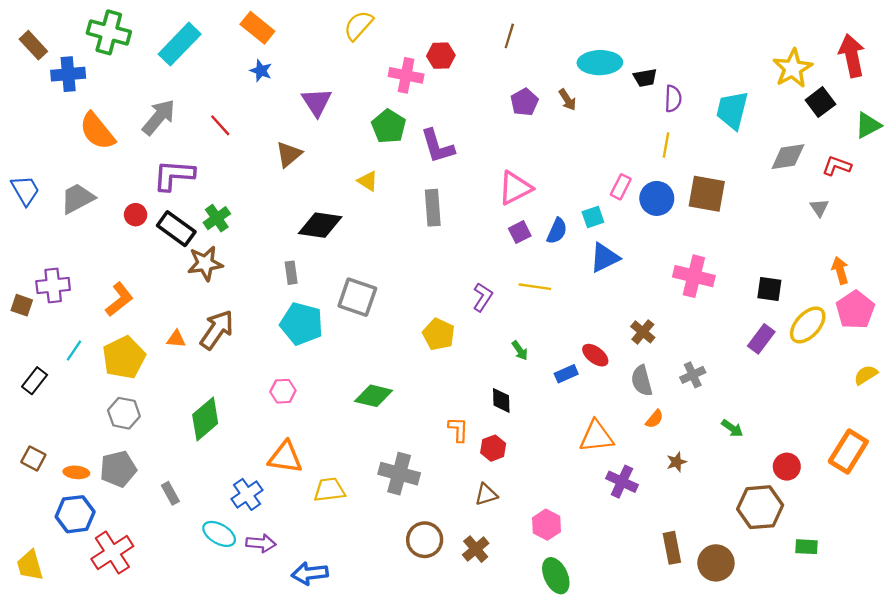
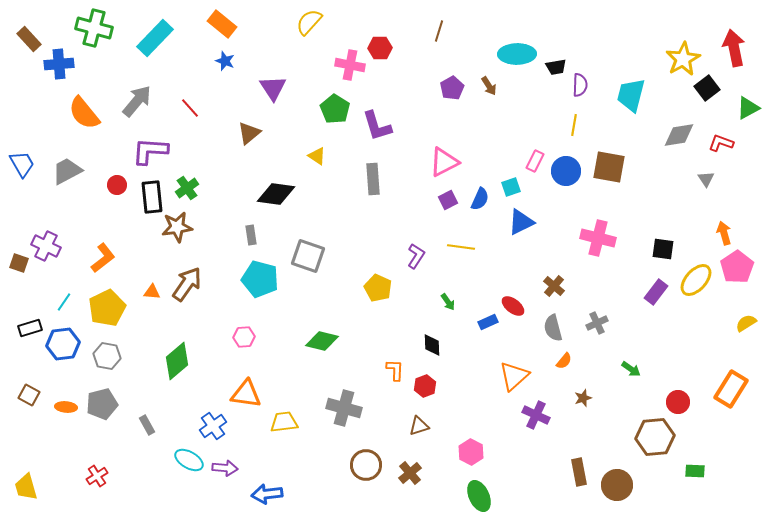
black rectangle: (176, 229) -> (152, 197), turned 48
purple cross: (53, 285) -> (46, 246), turned 32
black rectangle: (35, 381) -> (30, 328), turned 35
orange triangle: (596, 436) -> (514, 376), turned -36
blue hexagon: (75, 514) -> (63, 344), moved
red cross: (112, 552) -> (97, 476), size x0.6

